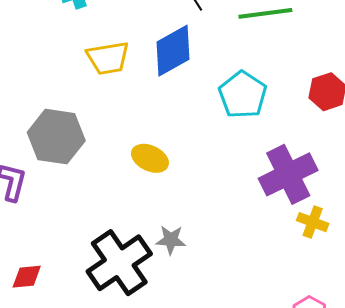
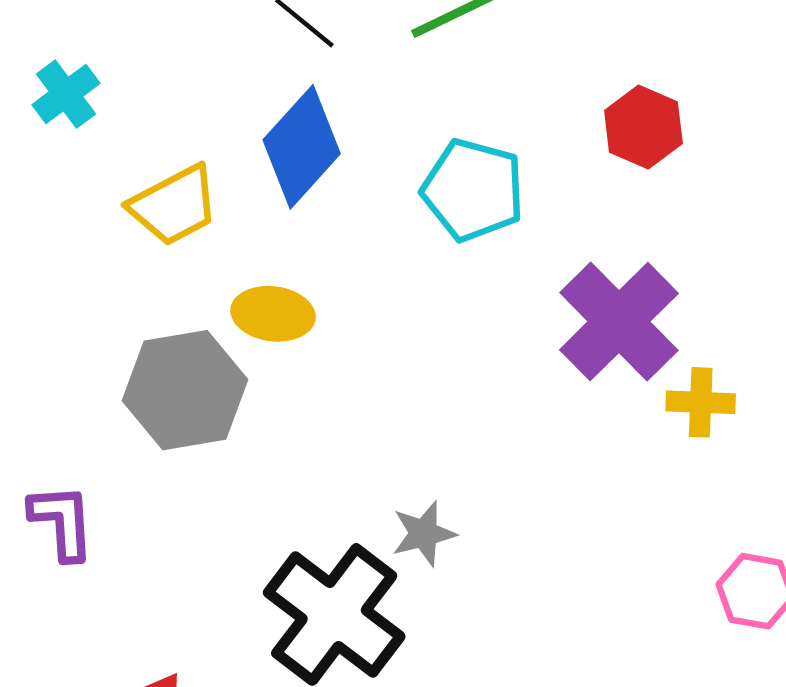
gray hexagon: (56, 137) -> (185, 390), moved
yellow ellipse: (150, 158) -> (273, 314), moved

